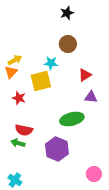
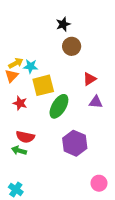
black star: (67, 13) -> (63, 24), moved
cyan star: (51, 63) -> (31, 66), moved
green ellipse: (72, 119) -> (59, 106), moved, turned -45
purple hexagon: (57, 149) -> (75, 143), moved

